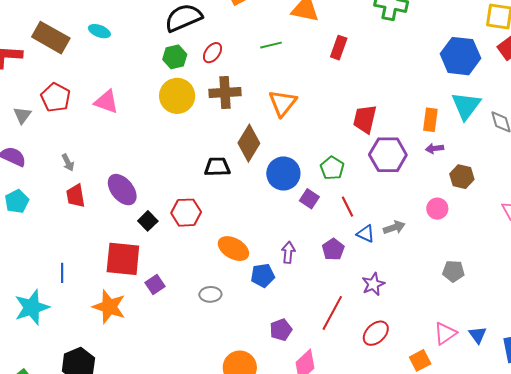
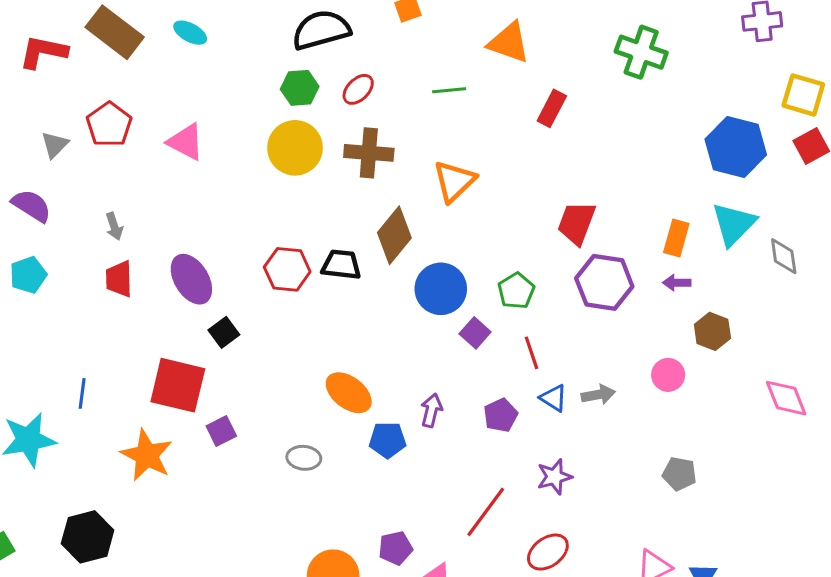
red hexagon: (186, 213) -> (287, 269), moved
purple pentagon: (281, 330) -> (395, 548), moved

